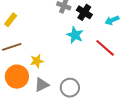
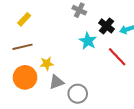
black cross: (84, 12) -> (106, 26), moved
gray triangle: (42, 85) -> (57, 82), moved

